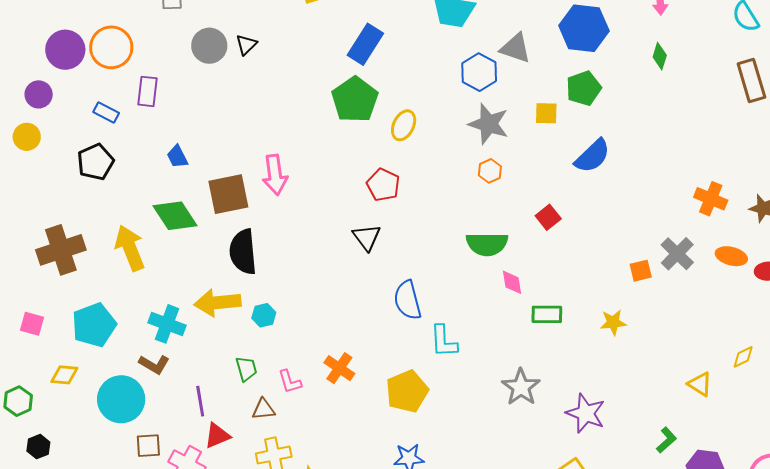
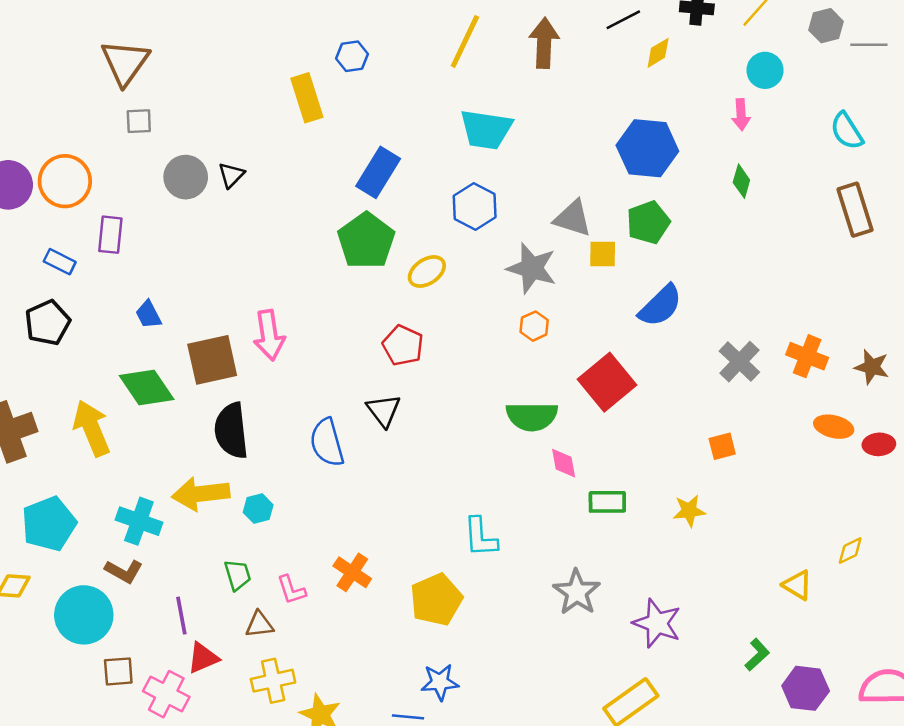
gray triangle: (515, 48) -> (573, 218), moved
blue hexagon: (479, 72) -> (475, 206), moved
yellow ellipse: (404, 125) -> (427, 272), turned 32
red square: (548, 217) -> (607, 382), size x1.8
gray cross: (677, 254) -> (739, 362), moved
blue semicircle: (407, 300) -> (327, 443), moved

